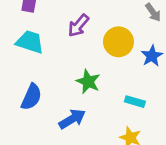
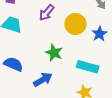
blue semicircle: (31, 97) -> (13, 64), turned -90
cyan rectangle: (135, 102) -> (88, 67), size x1.5

